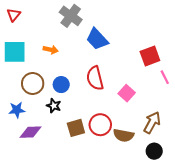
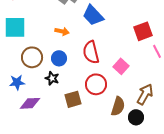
orange arrow: (51, 50) -> (62, 31), moved
red circle: (100, 125) -> (96, 84), moved
brown semicircle: (124, 135) -> (118, 106), turned -84
black circle: (154, 151) -> (136, 117), moved

